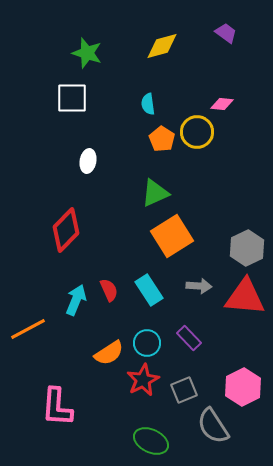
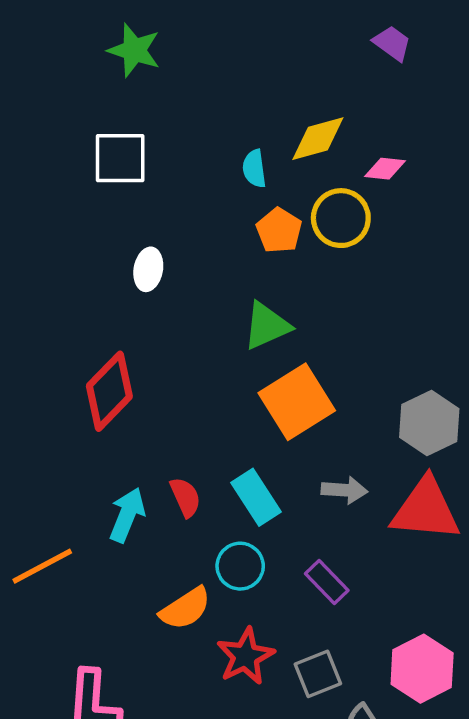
yellow diamond: (162, 46) -> (318, 139), moved
green star: (87, 53) -> (134, 50), moved
cyan circle: (147, 343) -> (240, 566), moved

